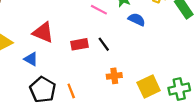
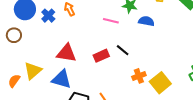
blue triangle: (31, 59) -> (61, 79), size x1.5
yellow square: (149, 86) -> (160, 83), moved

